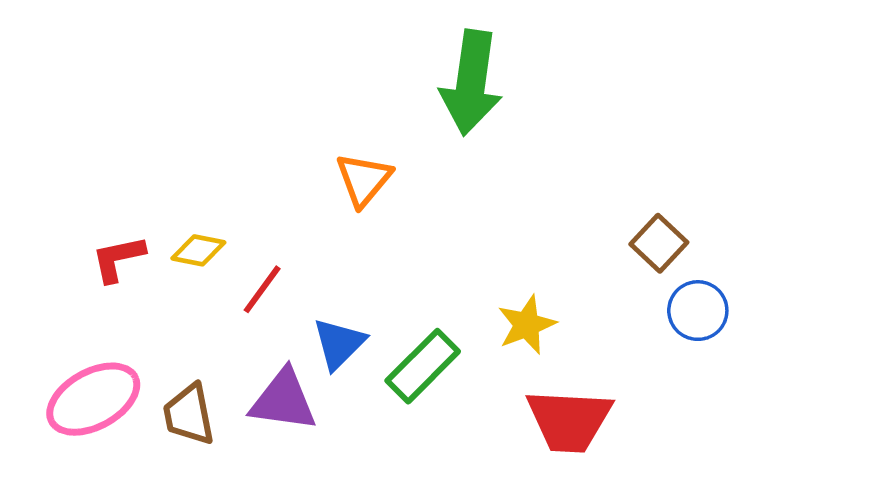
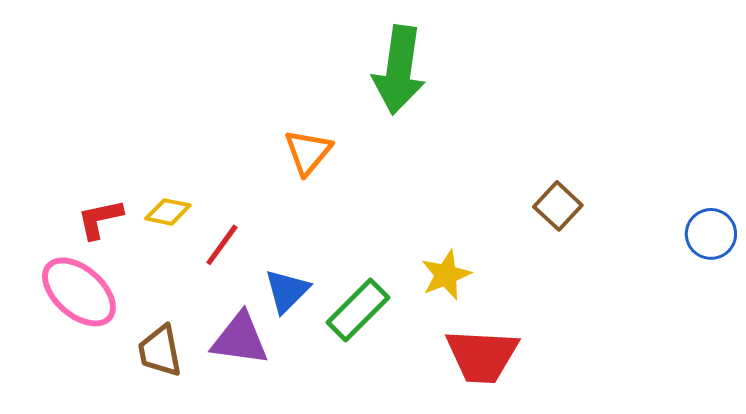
blue circle: (698, 311) -> (711, 234), moved
pink ellipse: (93, 399) -> (79, 292), moved, turned 70

